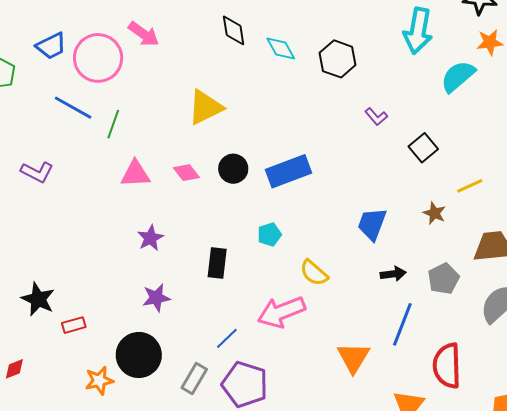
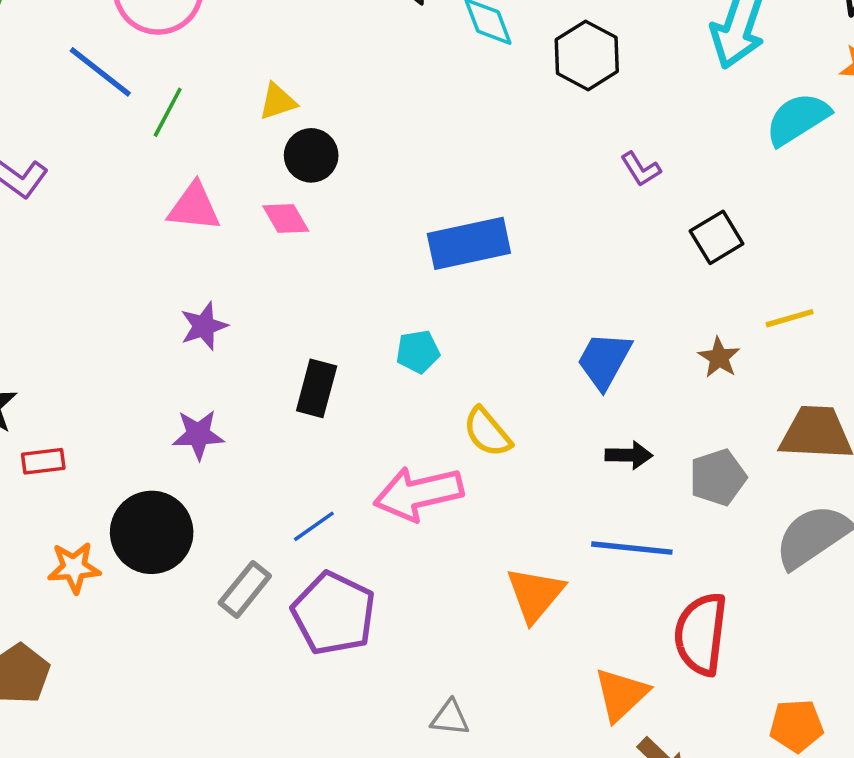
yellow triangle: (205, 107) -> (278, 102), moved, size x0.6
black circle: (233, 169) -> (311, 155), moved
blue line: (402, 324) -> (632, 548), turned 66

